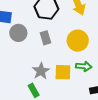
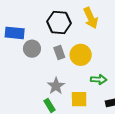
yellow circle: (78, 41) -> (81, 55), moved
yellow square: (63, 72) -> (79, 99), moved

